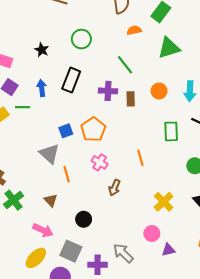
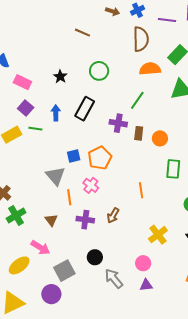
orange semicircle: (134, 30) -> (150, 69), size x1.5
green line: (125, 65) -> (137, 100), turned 66
orange circle: (159, 91) -> (160, 138), moved
pink cross: (100, 162) -> (91, 185), moved
black circle: (84, 219) -> (95, 257), moved
purple triangle: (168, 250) -> (146, 285), moved
gray square: (71, 251) -> (64, 271), turned 30
yellow ellipse: (36, 258) -> (19, 265), moved
purple cross: (98, 265) -> (85, 220), moved

